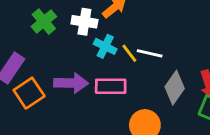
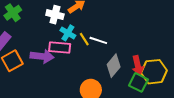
green cross: (44, 22) -> (13, 13), moved
pink rectangle: (111, 86) -> (60, 47), moved

